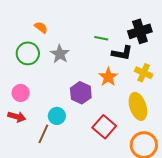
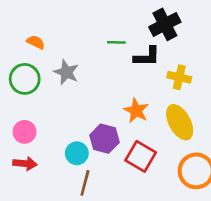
orange star: (108, 77) -> (136, 111), moved
purple hexagon: (81, 93) -> (105, 139), moved
brown line: (43, 134) -> (85, 183), moved

